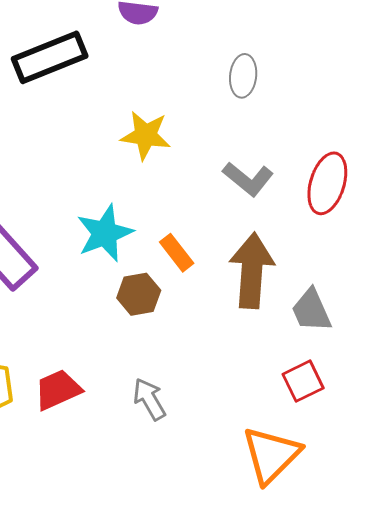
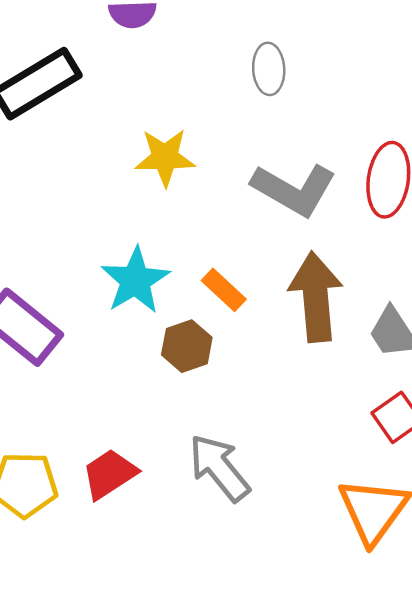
gray L-shape: (248, 179) -> (294, 189), size x1.4
gray arrow: (149, 399) -> (219, 468), size x1.4

